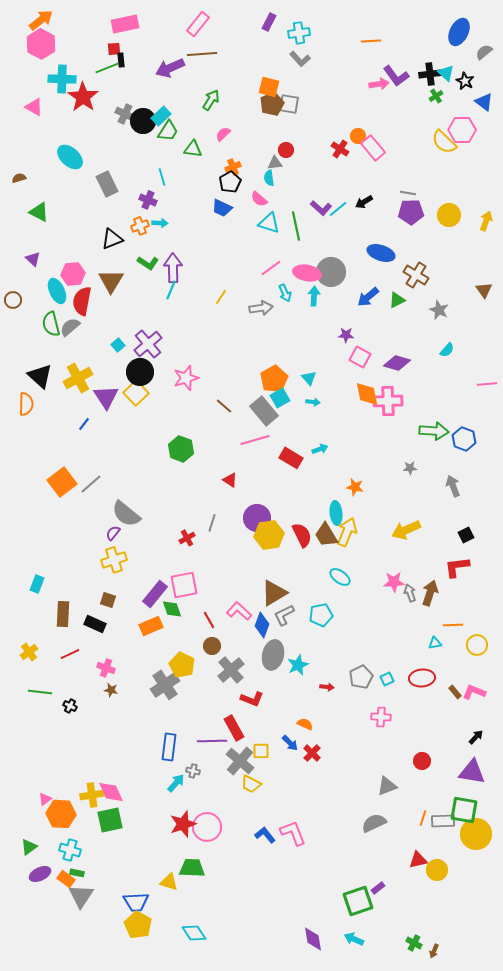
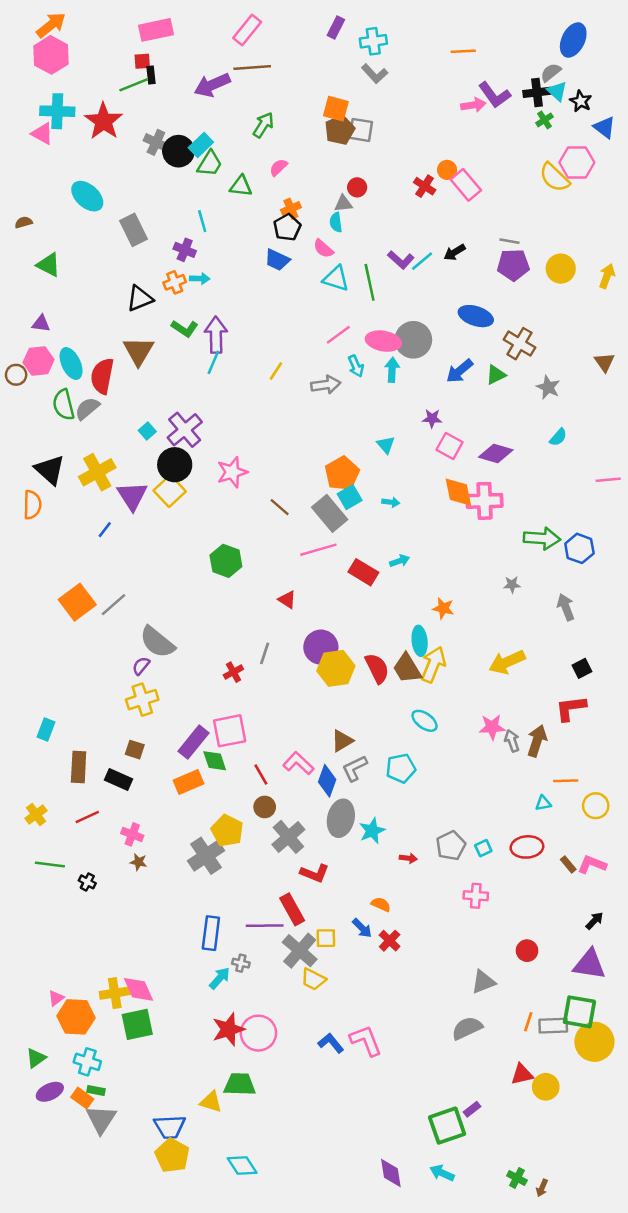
gray semicircle: (484, 52) -> (551, 72), moved
cyan cross: (62, 79) -> (57, 111), moved
purple triangle: (33, 259) -> (41, 324), turned -35
pink hexagon: (73, 274) -> (39, 361), moved
cyan triangle: (309, 378) -> (386, 445), moved
brown triangle: (274, 593) -> (342, 741), size x0.7

